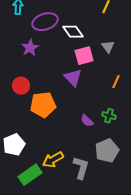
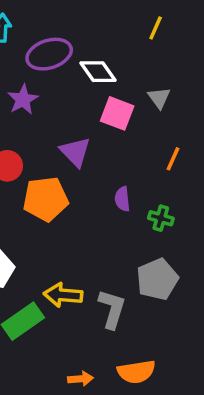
pink square: (84, 56) -> (117, 113), turned 36
purple triangle: (73, 78) -> (75, 152), moved
purple semicircle: (87, 121) -> (122, 199), moved, turned 40
yellow arrow: (53, 160) -> (63, 295), turned 35

